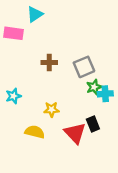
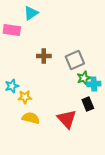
yellow star: (51, 109) -> (25, 97), moved
black rectangle: (93, 124) -> (88, 104), moved

